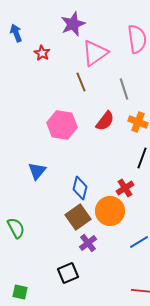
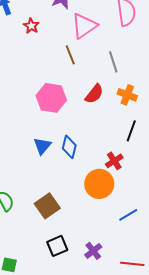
blue triangle: (37, 171) -> (42, 146), moved
blue diamond: (80, 188) -> (69, 147), moved
brown square: (78, 217) -> (47, 206), moved
purple cross: (88, 243) -> (93, 251), moved

